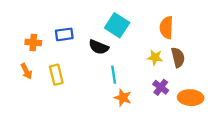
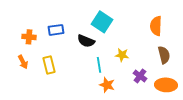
orange semicircle: (166, 28) -> (156, 26), moved
yellow star: (155, 57) -> (122, 55), moved
brown semicircle: (178, 57) -> (164, 55), moved

